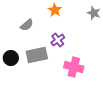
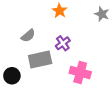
gray semicircle: (27, 25) -> (28, 36), moved
black circle: (11, 58) -> (12, 76), moved

